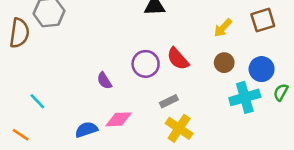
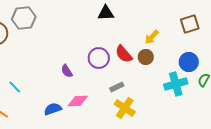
yellow arrow: (223, 28) -> (152, 37), moved
brown circle: (224, 63) -> (146, 57), moved

